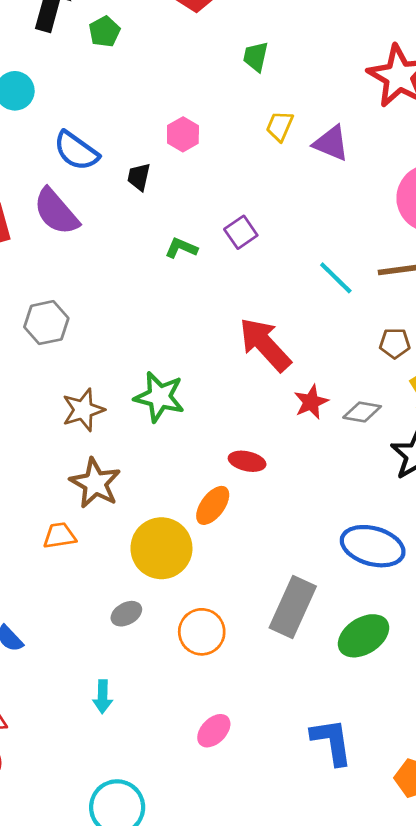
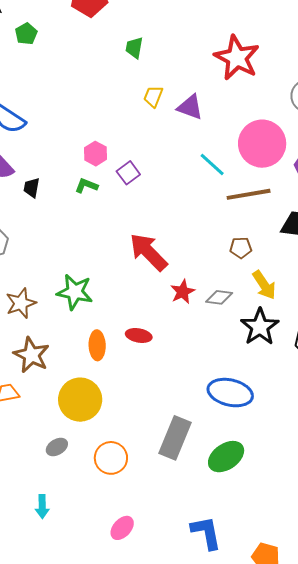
pink hexagon: (183, 134) -> (95, 154), moved
black trapezoid: (139, 177) -> (32, 188), moved
cyan line: (336, 278) -> (212, 164), moved
orange ellipse: (213, 505) -> (97, 345), moved, turned -36

